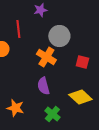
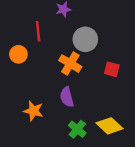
yellow diamond: (80, 97) -> (110, 126), moved
orange star: (15, 108) -> (33, 111), moved

